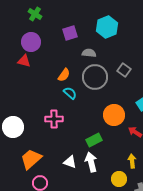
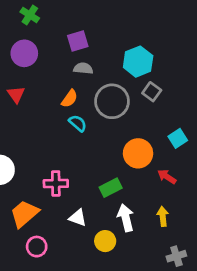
cyan hexagon: (107, 27) -> (138, 62), moved
gray semicircle: (89, 53) -> (83, 68), moved
red triangle: (24, 61) -> (16, 94), moved, turned 40
pink cross: (54, 119) -> (56, 184), moved
white arrow: (91, 162) -> (126, 218), moved
yellow circle: (119, 179) -> (105, 241), moved

